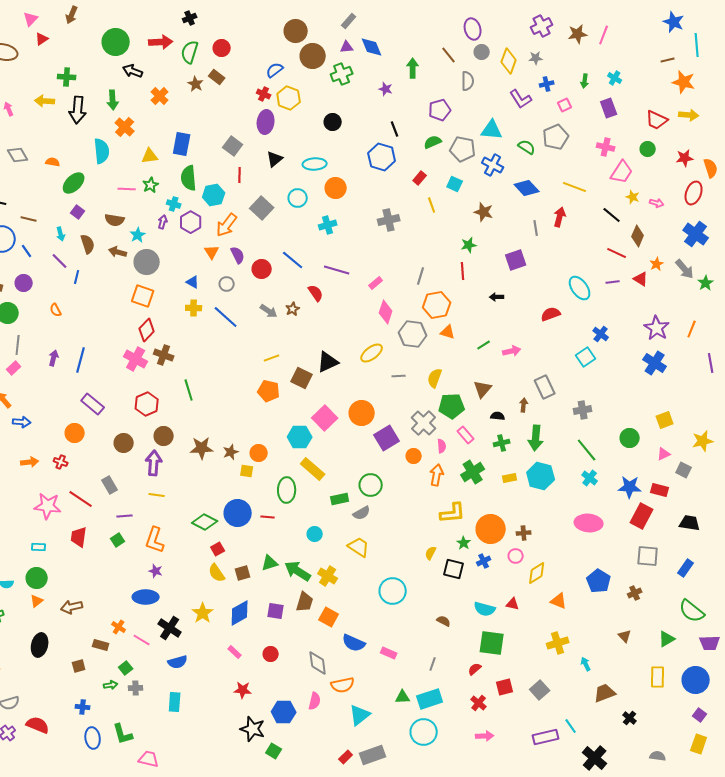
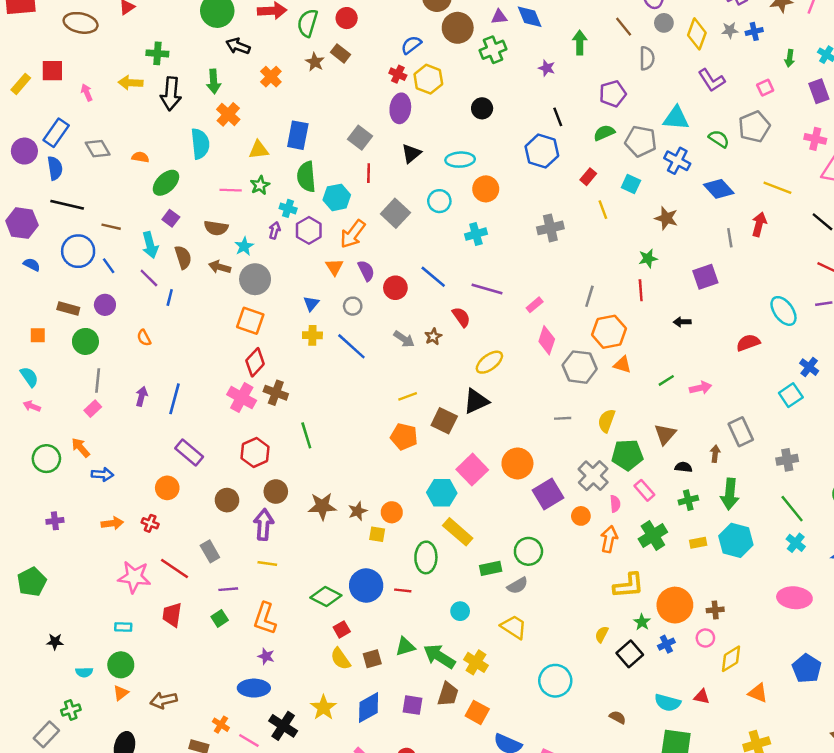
blue cross: (547, 84) -> (754, 31), moved
cyan arrow: (61, 234) -> (150, 245), size x1.5
blue triangle: (193, 282) -> (311, 304), turned 40
yellow ellipse: (372, 353) -> (489, 362), moved
black square: (454, 569) -> (630, 654), turned 35

